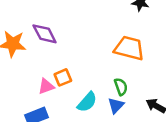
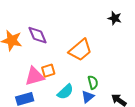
orange trapezoid: (129, 48) -> (80, 50), moved, turned 120
pink triangle: (46, 86) -> (35, 76), size x1.5

